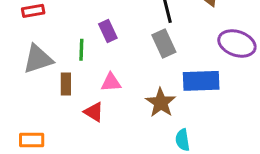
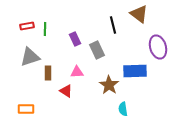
gray rectangle: (164, 43) -> (97, 50), moved
purple ellipse: (237, 43) -> (158, 47), turned 55
green line: (81, 50) -> (45, 29), moved

